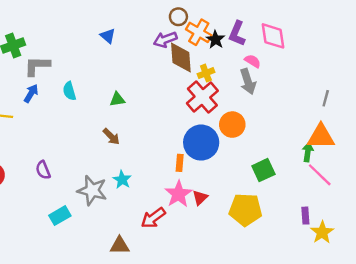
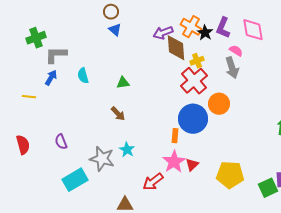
brown circle: (178, 17) -> (111, 12), moved
green square: (263, 170) -> (268, 188), moved
cyan rectangle: (60, 216) -> (75, 180), size x1.4

